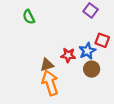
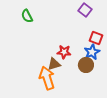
blue star: (87, 51) -> (92, 52), moved
brown triangle: (47, 65) -> (54, 64), moved

